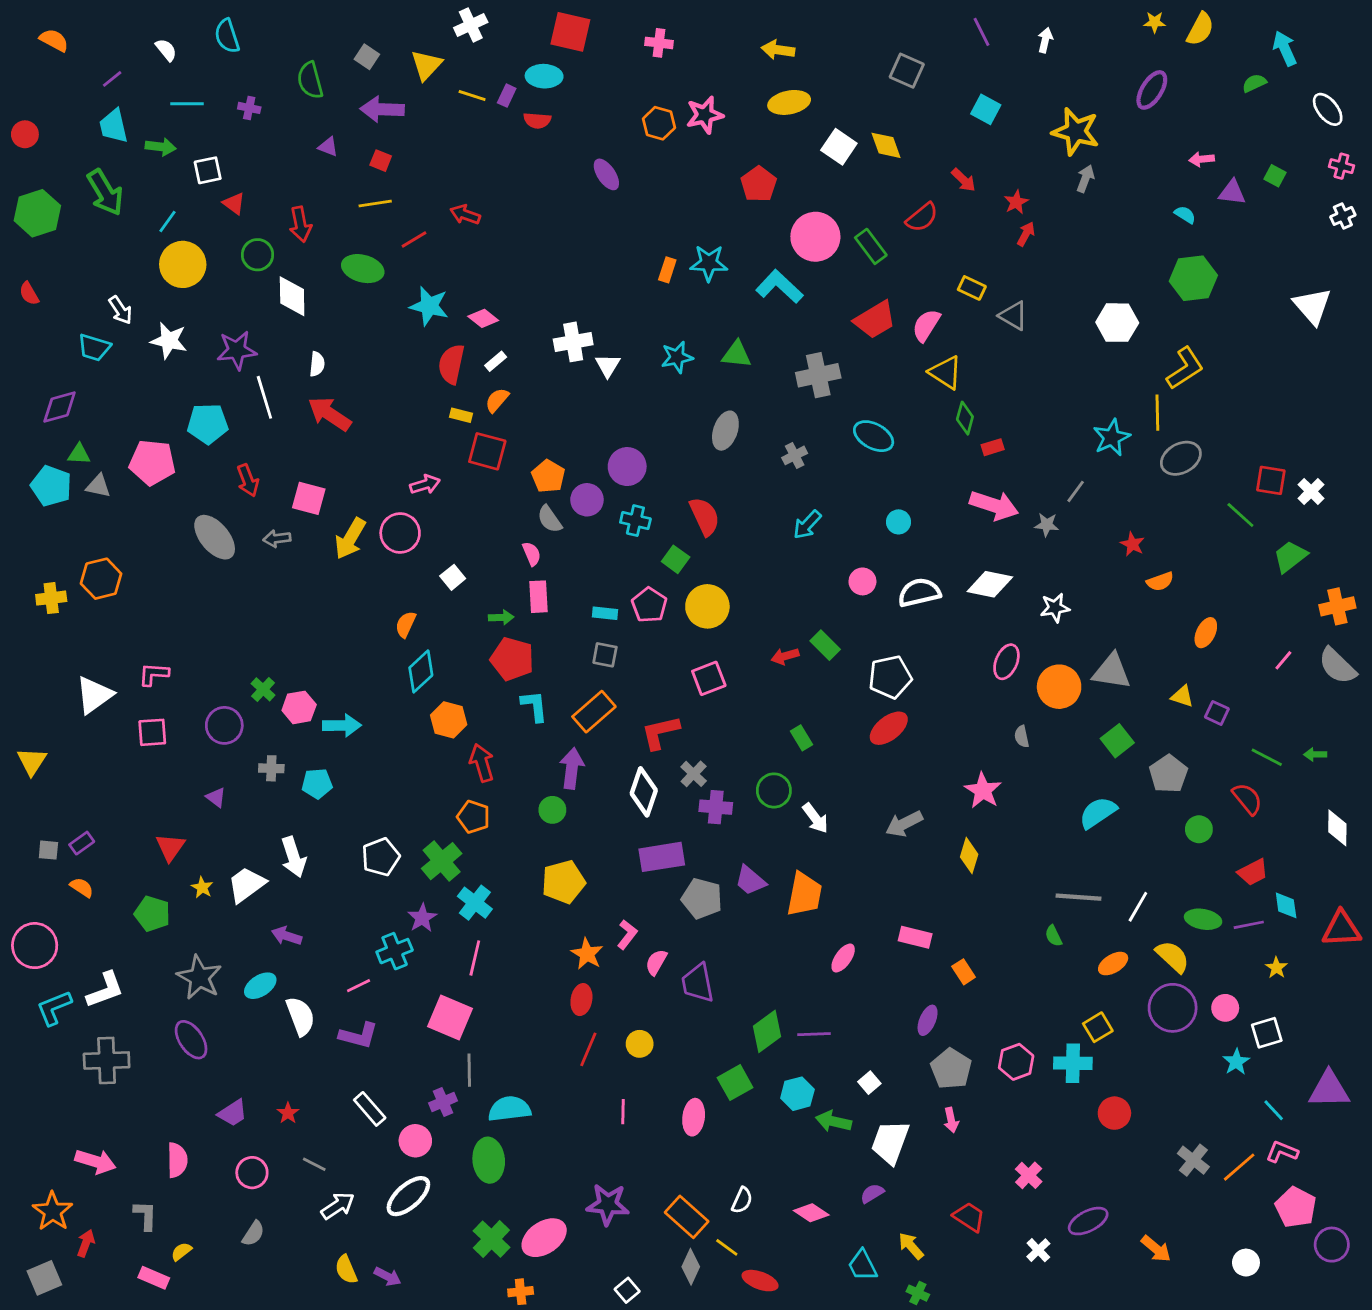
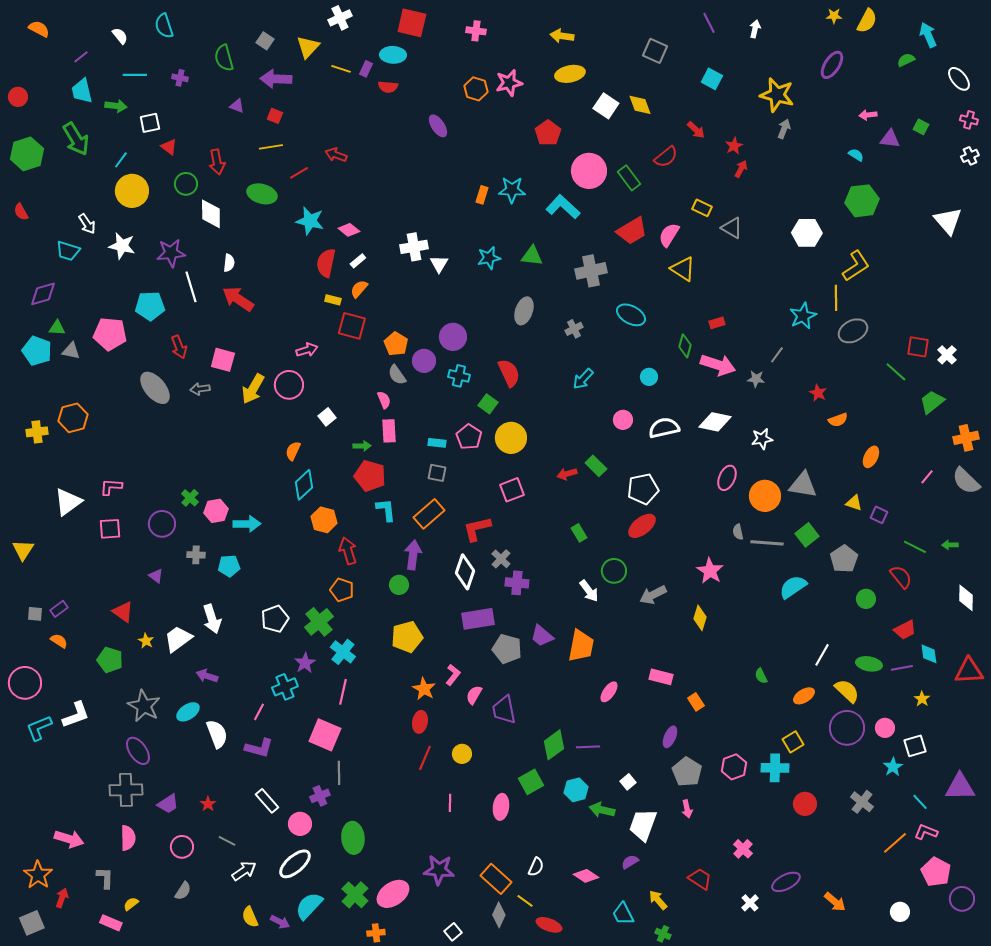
green diamond: (965, 418) -> (685, 346), moved
green circle: (774, 790) -> (614, 571), moved
red triangle: (170, 847) -> (123, 612), turned -30
gray line: (1078, 897) -> (767, 543), moved
pink line: (359, 986) -> (259, 712), turned -36
gray cross: (107, 1060) -> (126, 790), moved
cyan semicircle: (509, 1109) -> (309, 906), moved, turned -40
gray cross: (1193, 1160) -> (862, 802), moved

